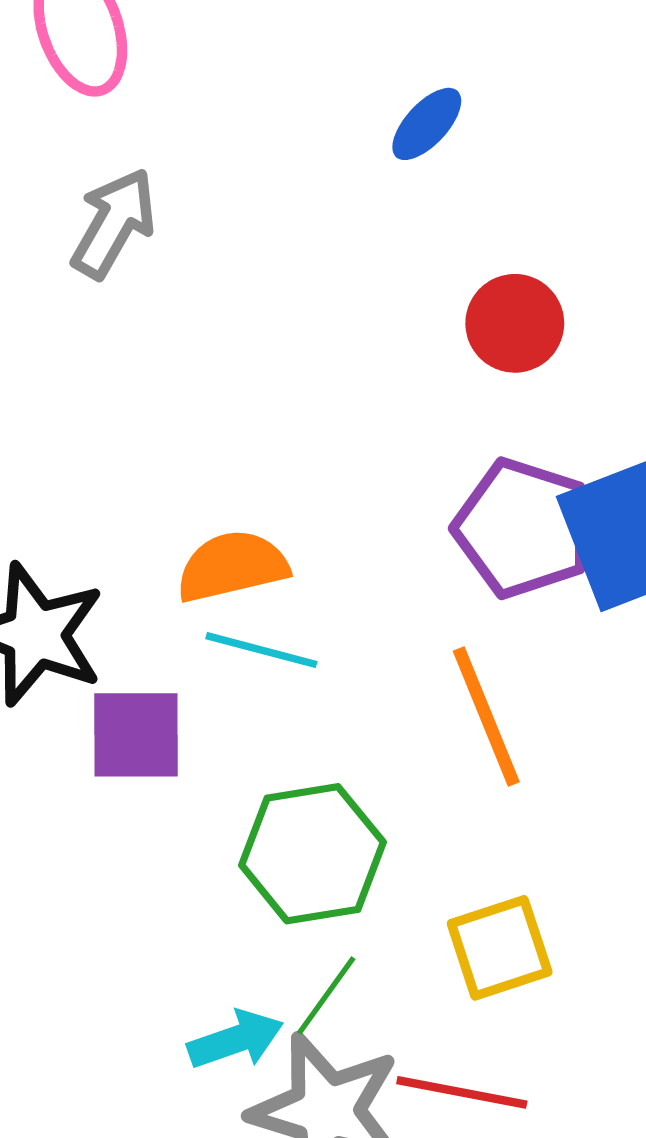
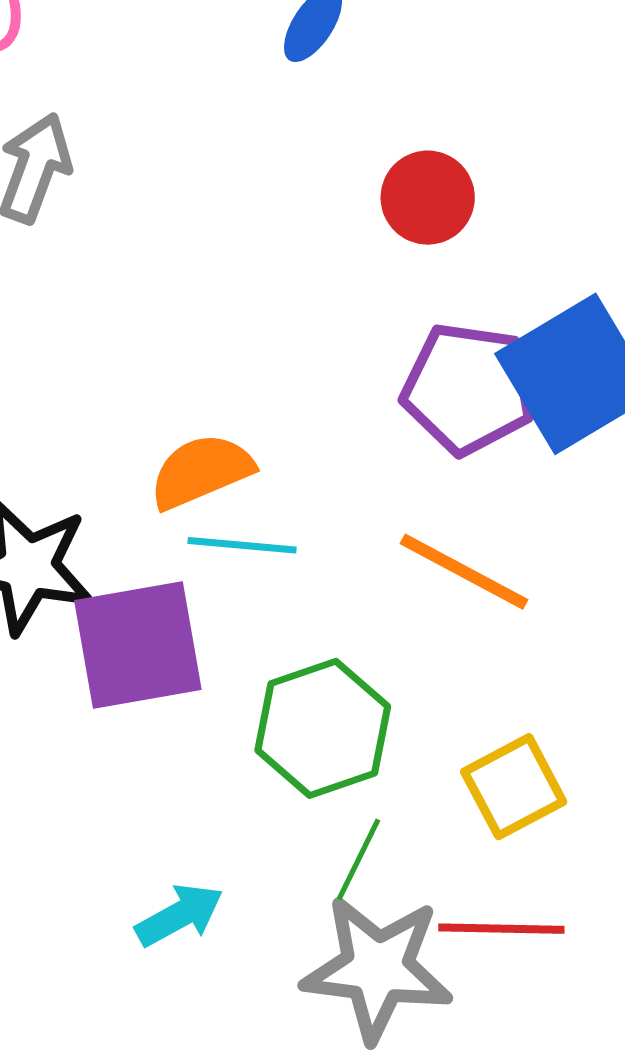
orange line: (486, 717) -> (464, 572), turned -30
purple square: (136, 735) -> (138, 645), size x1.4
cyan arrow: (236, 1040) -> (179, 915), moved

